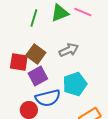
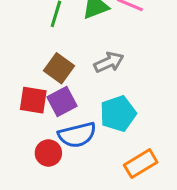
red square: (19, 62) -> (33, 100), moved

